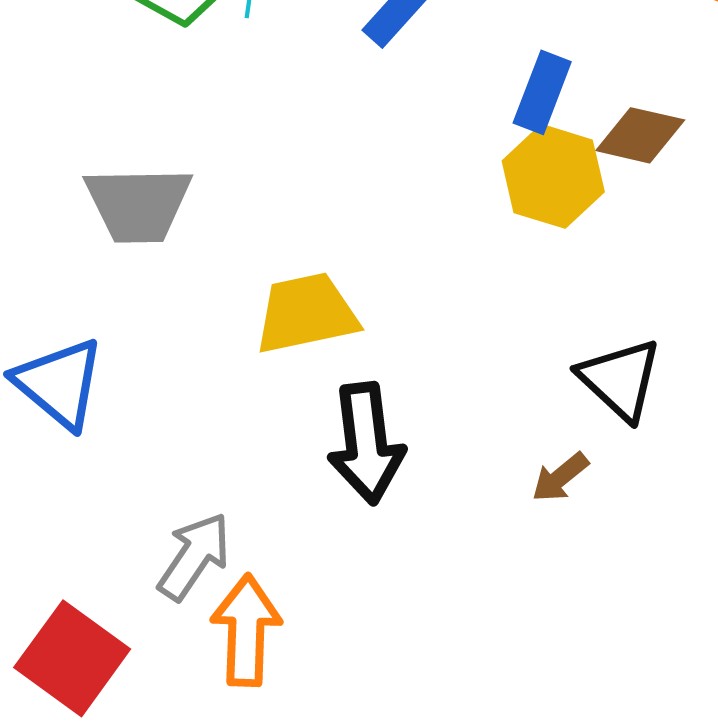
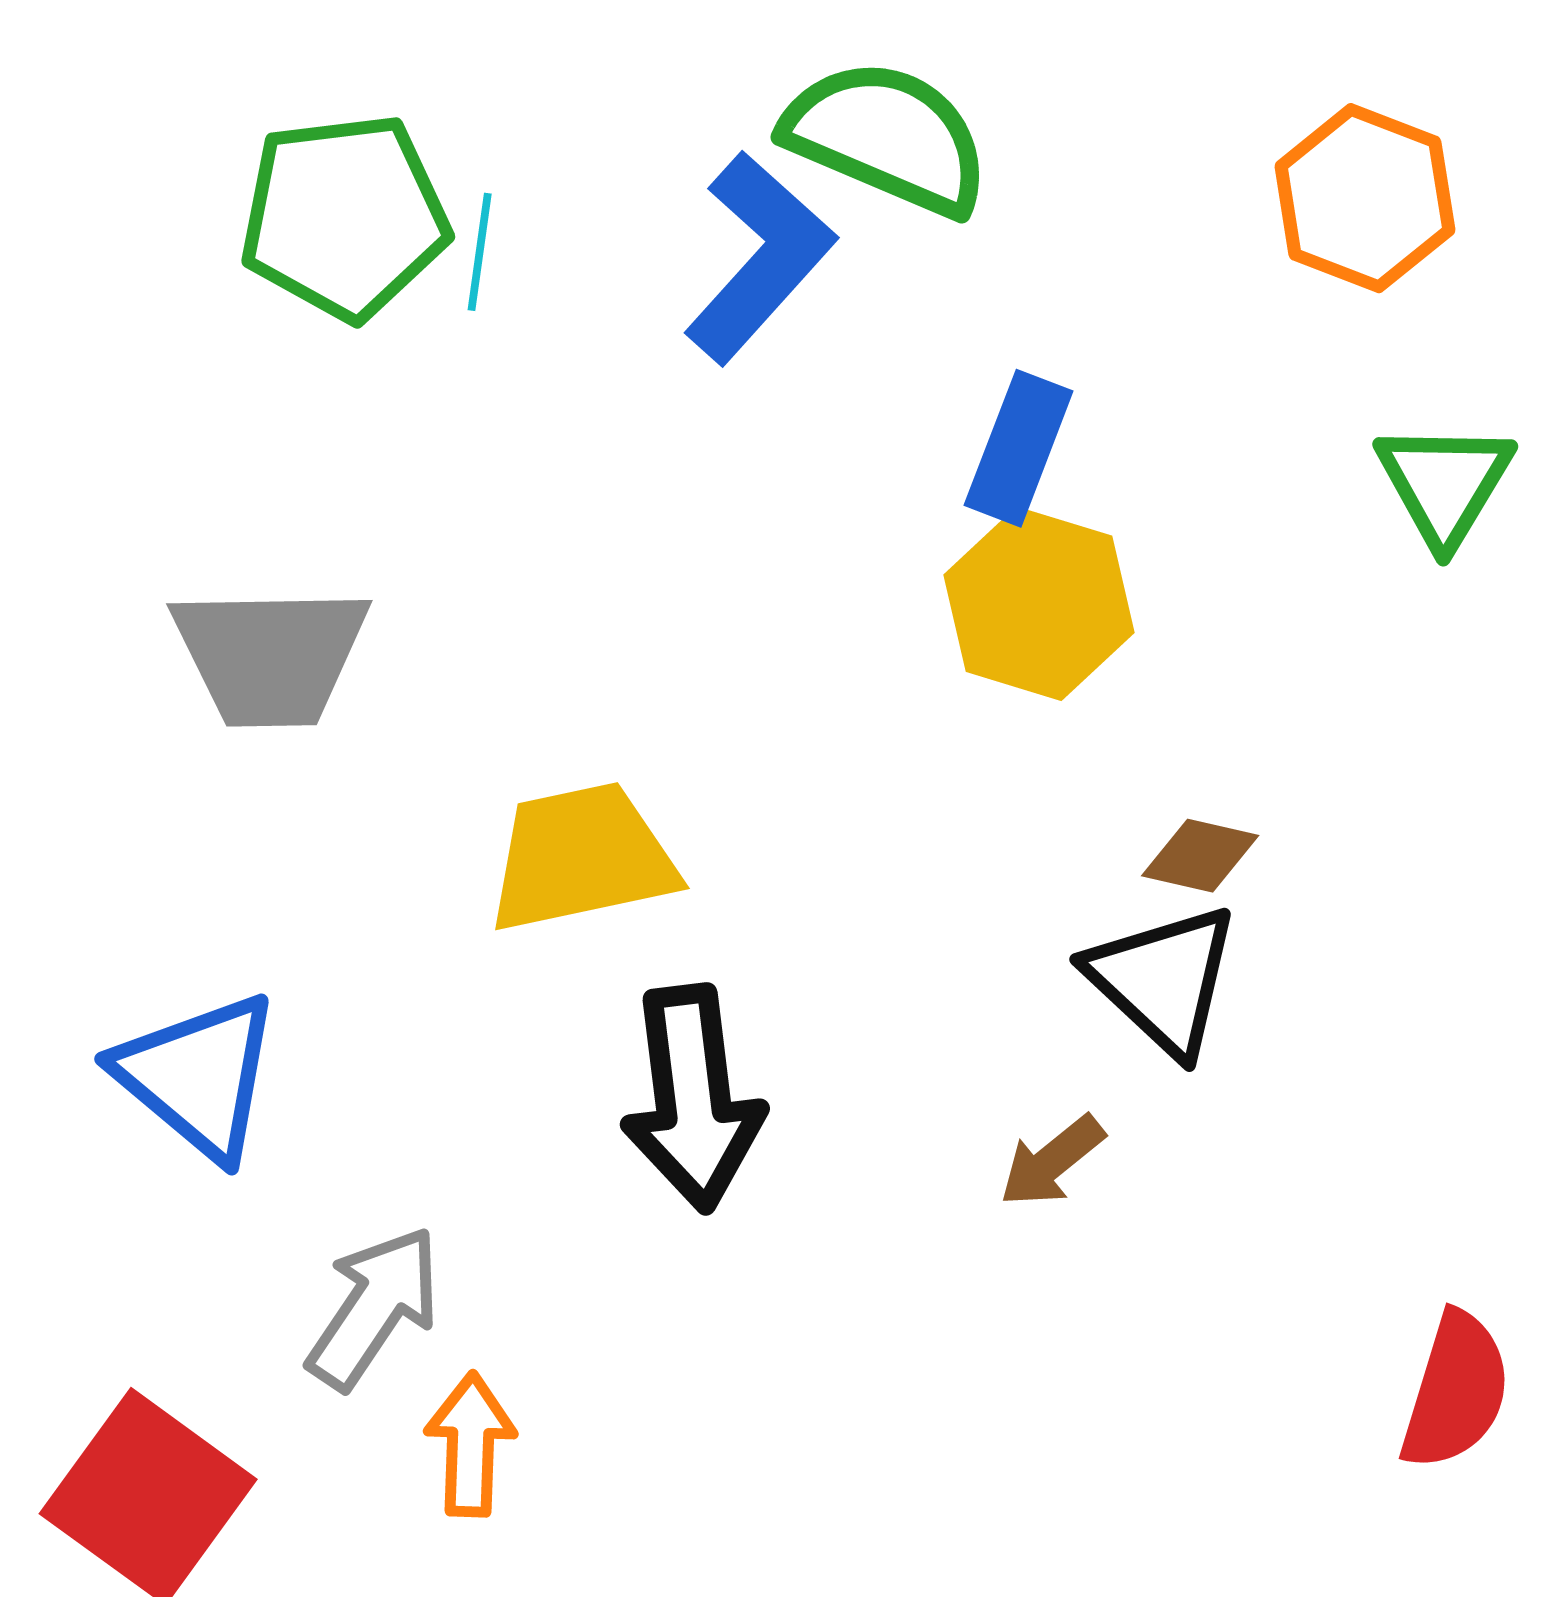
brown diamond: (640, 135) -> (1200, 856), moved, size x0.7
blue triangle: (59, 383) -> (198, 1076), moved
orange arrow: (246, 630) -> (470, 1445), size x0.7

